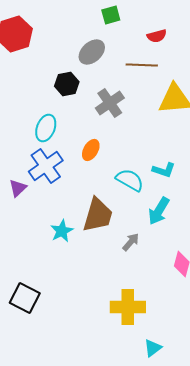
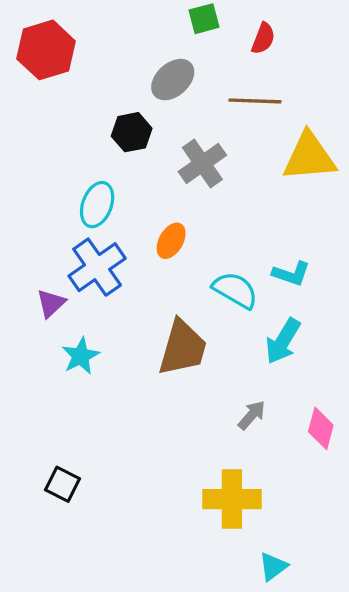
red semicircle: (157, 36) -> (263, 38), moved, turned -54
cyan star: (62, 231) -> (81, 356), moved
gray arrow: (131, 242) -> (252, 415), moved
black square: (25, 298) -> (63, 484), size x0.7

